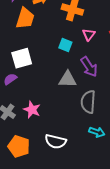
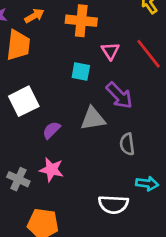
purple semicircle: (10, 79) -> (51, 130), moved
gray semicircle: (88, 102) -> (127, 144), size x0.7
white semicircle: (56, 141) -> (113, 204), moved

